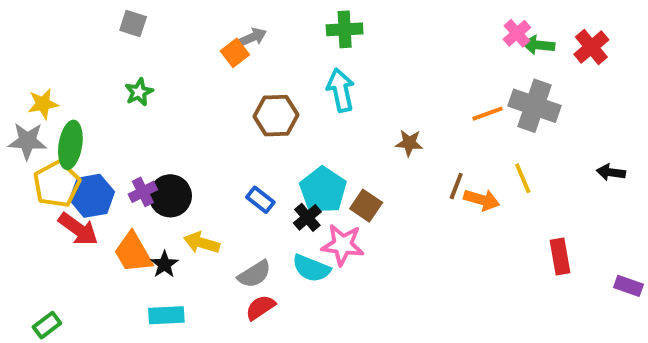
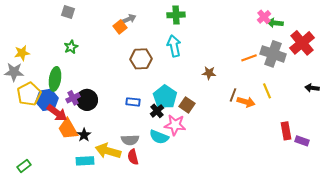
red cross: (591, 47) -> (302, 43), moved, size x1.4
green ellipse: (70, 145) -> (55, 79), moved
blue rectangle: (260, 200) -> (133, 102), turned -32
red arrow: (78, 229) -> (57, 113), moved
yellow arrow: (202, 243) -> (108, 151), moved, size x1.4
gray semicircle: (254, 274) -> (130, 140), turned 30
purple rectangle: (629, 286) -> (302, 141), moved
red semicircle: (260, 307) -> (133, 157), turned -70

